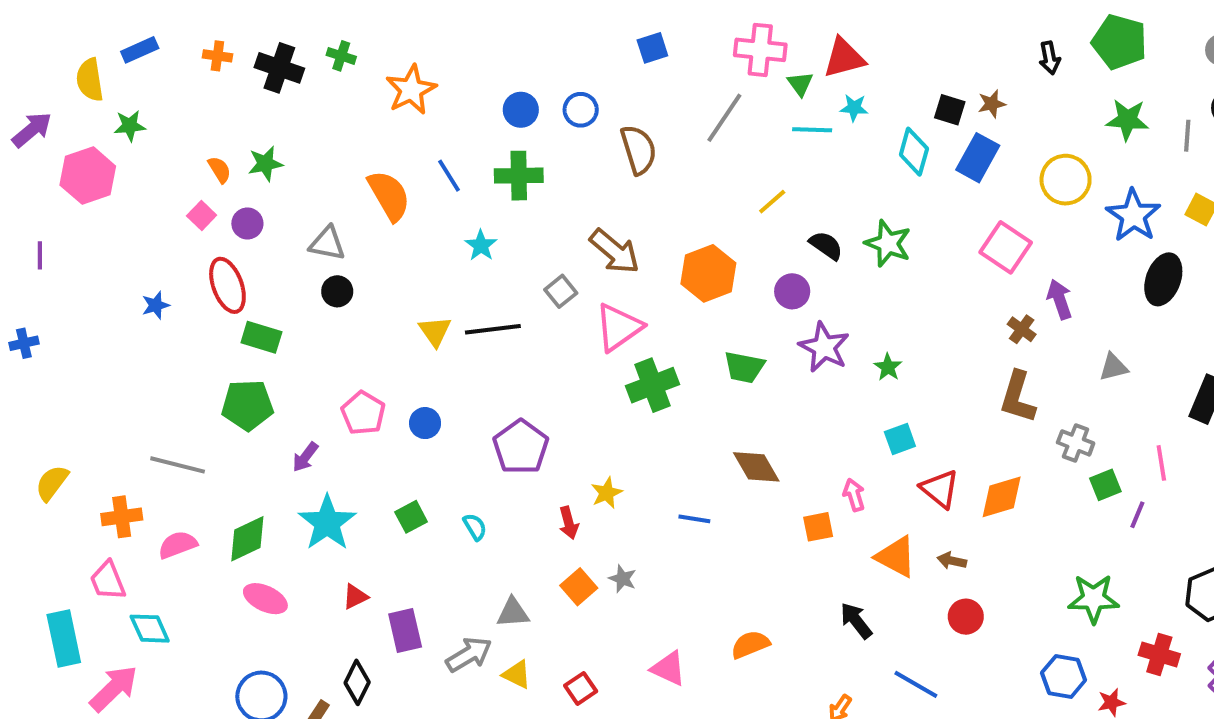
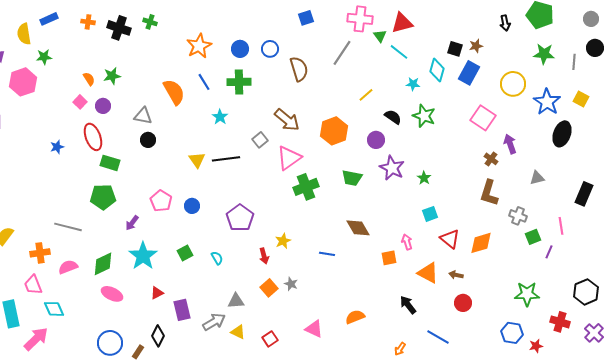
orange star: (411, 90) -> (199, 46), moved
cyan star: (854, 108) -> (413, 84), moved
cyan line: (812, 130) -> (399, 52), moved, turned 36

